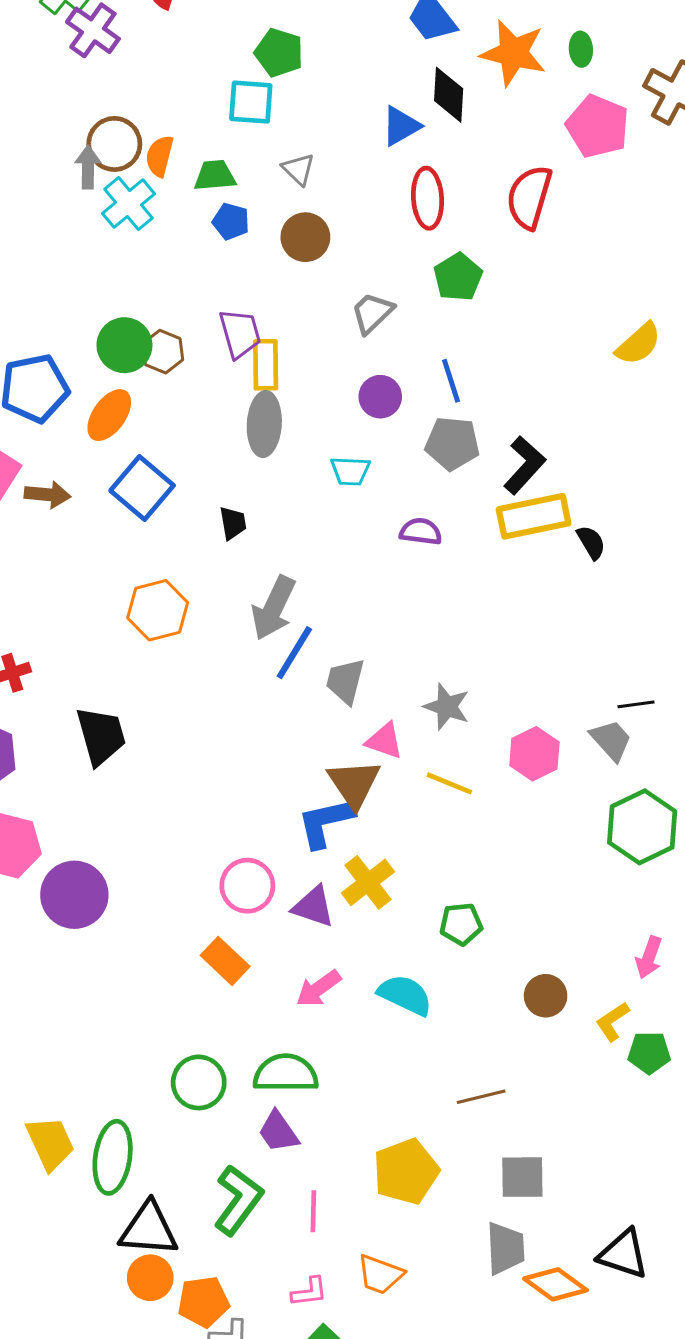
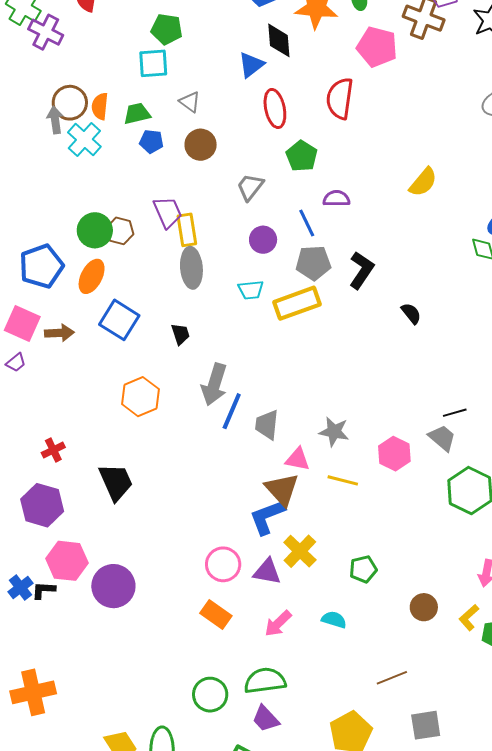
yellow rectangle: (534, 516) -> (297, 303), moved
purple semicircle: (421, 531) -> (336, 199), moved
cyan semicircle: (405, 995) -> (334, 620), size x0.7

